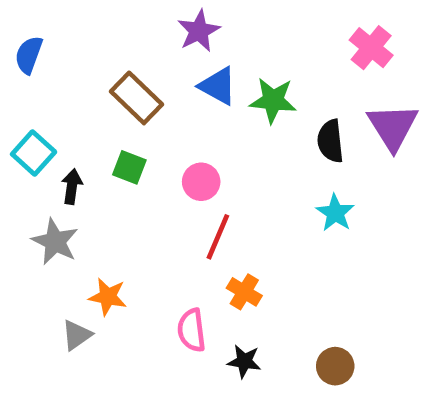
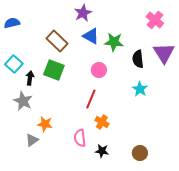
blue semicircle: (29, 55) -> (12, 23), turned 56
green square: (129, 167) -> (54, 70), size x1.5
pink circle: (201, 182) -> (99, 70), moved

